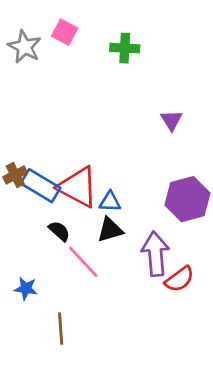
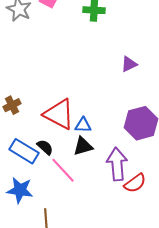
purple triangle: (171, 120) -> (129, 64), turned 36
blue rectangle: (41, 186) -> (24, 151), moved
blue star: (26, 289) -> (20, 190), size x1.5

